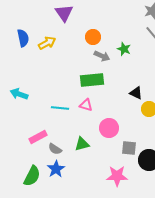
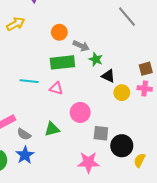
orange circle: (93, 37) -> (59, 32), moved
green star: (124, 49) -> (96, 59), moved
gray arrow: (102, 56) -> (81, 46), moved
cyan line: (60, 108) -> (29, 81), moved

